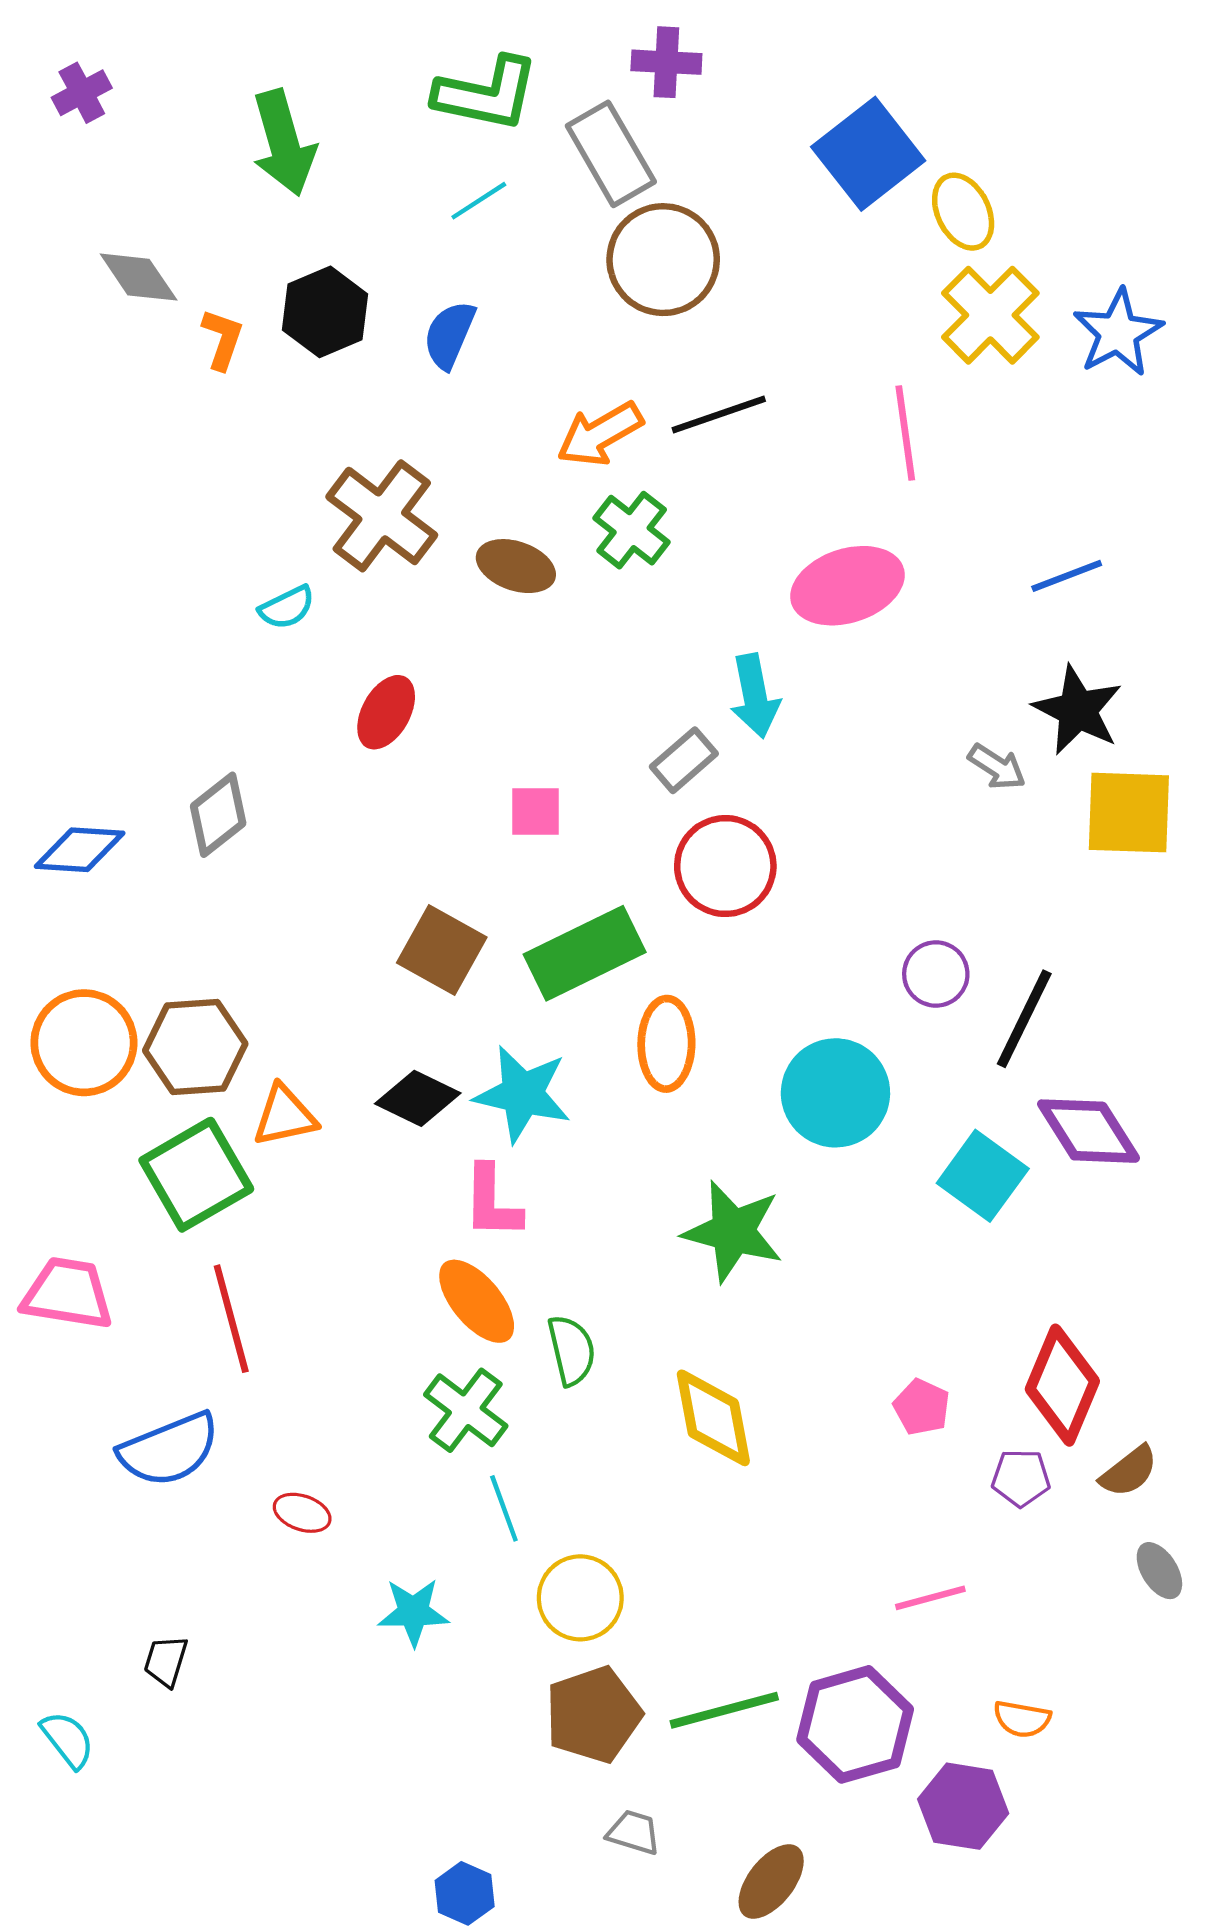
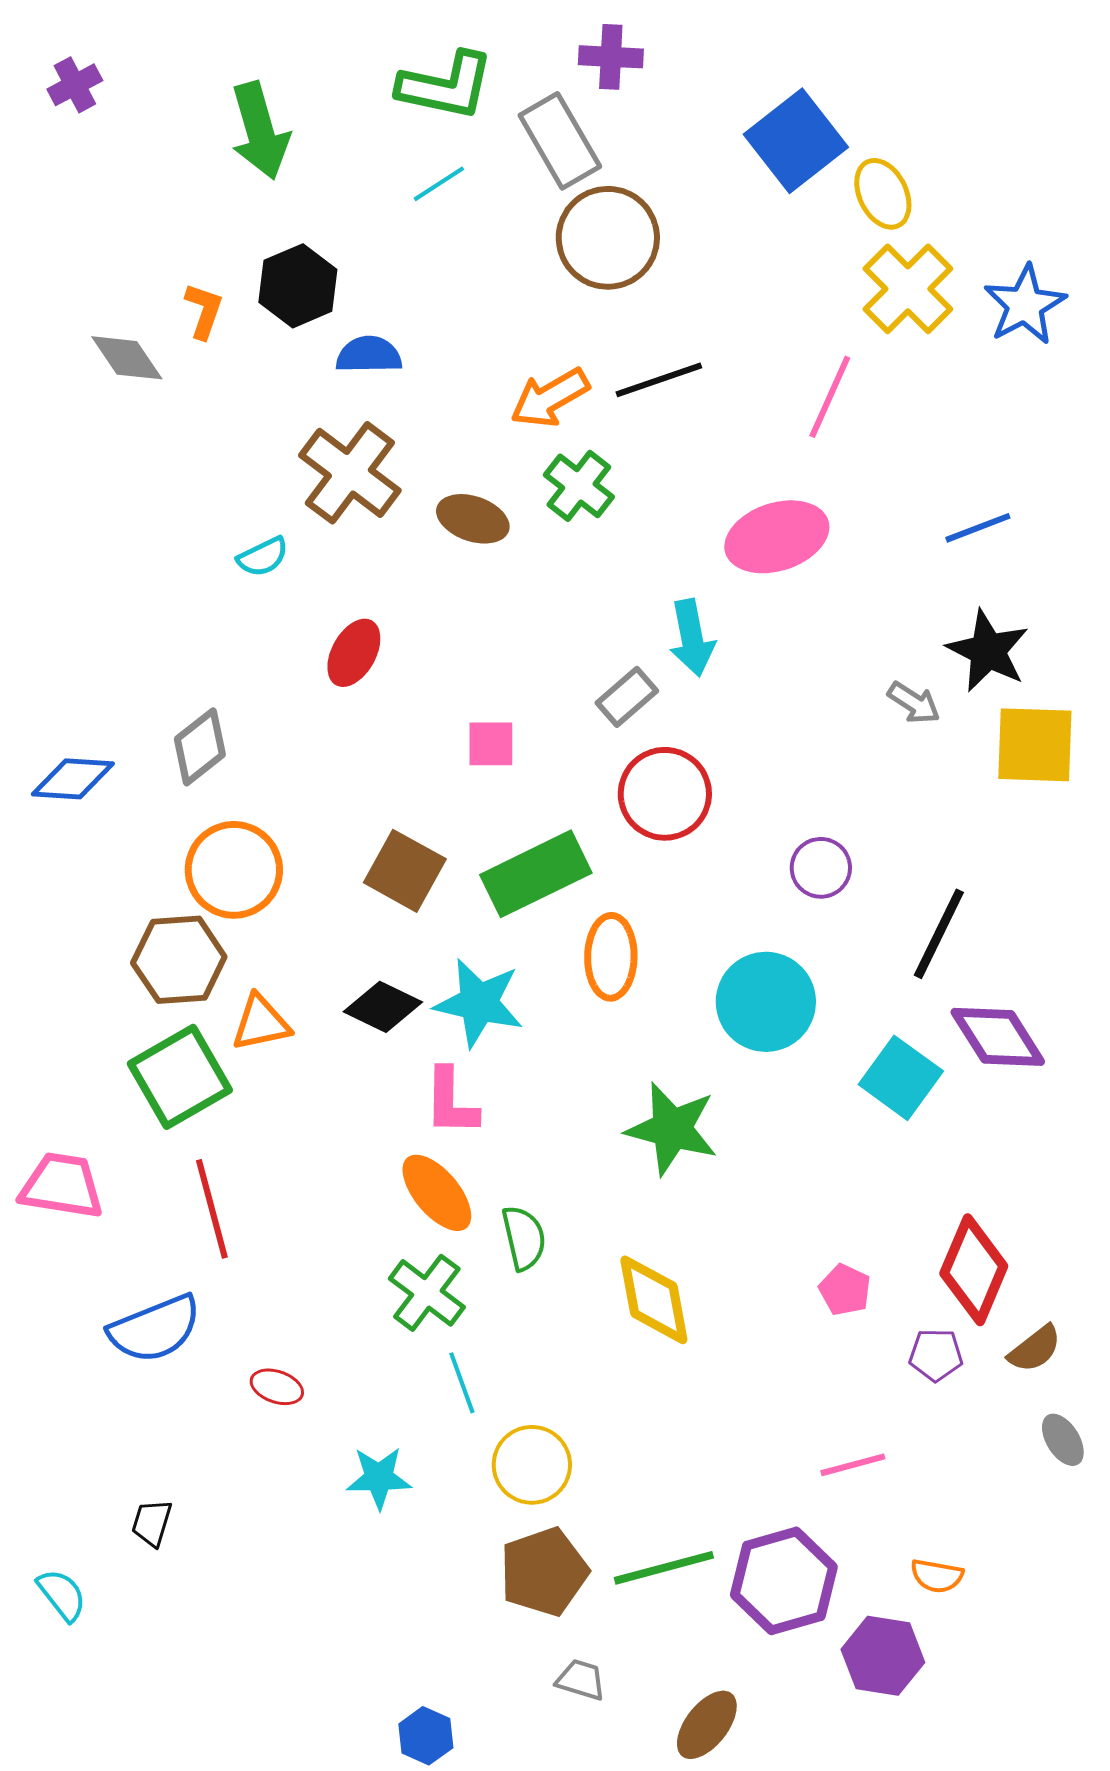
gray diamond: (139, 277) -> (127, 358), moved
blue semicircle: (449, 335) -> (369, 355), moved, turned 66
pink line: (905, 433) -> (830, 397), turned 32
purple circle: (936, 974) -> (821, 868), moved
orange circle: (84, 1043) -> (234, 870), moved

